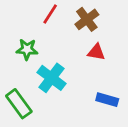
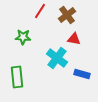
cyan cross: (51, 78) -> (57, 58), moved
green rectangle: (19, 104) -> (17, 77), turned 30

